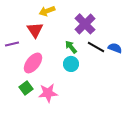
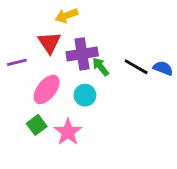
purple cross: (85, 24) -> (82, 54), moved, turned 35
cyan circle: (71, 64) -> (85, 95), moved
pink star: (48, 93) -> (68, 132), turned -30

